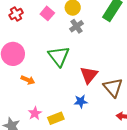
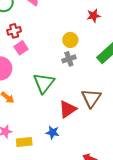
pink square: (47, 13) -> (21, 48), moved
brown triangle: (113, 87) -> (91, 98), moved

